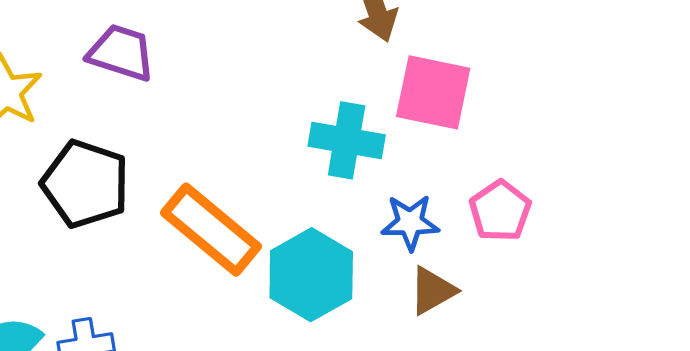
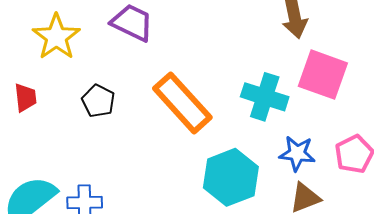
black pentagon: (85, 184) -> (98, 101), size x0.6
orange rectangle: (211, 230) -> (182, 103), moved

